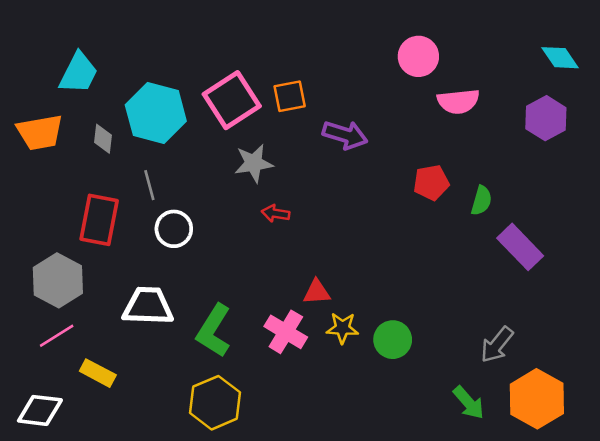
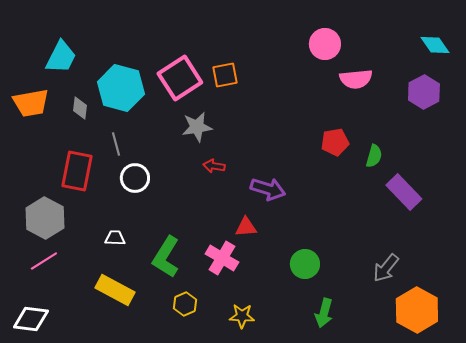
purple arrow: (345, 135) -> (268, 189), moved
white trapezoid: (148, 306) -> (115, 238), size x0.5
yellow star: (342, 328) -> (242, 316), moved
yellow rectangle: (98, 373) -> (115, 290), moved, size x1.4
yellow hexagon: (215, 403) -> (185, 304), moved, size x0.6
green arrow: (469, 403) -> (324, 313), moved, turned 56

